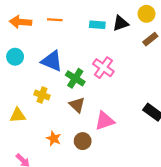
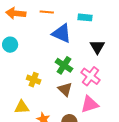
black triangle: (120, 23) -> (97, 47), moved, turned -42
blue triangle: (52, 61) -> (62, 33), moved
pink cross: (103, 68) -> (90, 76), moved
yellow triangle: (18, 115) -> (22, 107), moved

